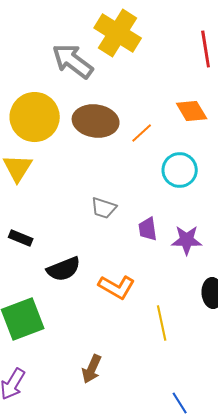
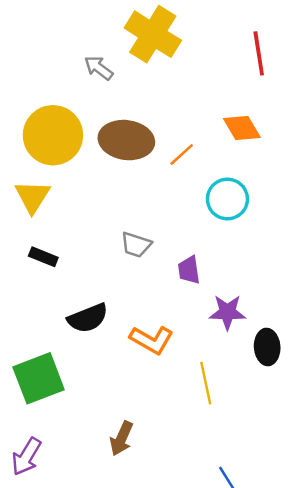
gray arrow: (73, 61) -> (99, 68), size x0.6
black rectangle: (21, 238) -> (43, 257), moved
purple star: (187, 240) -> (227, 312), moved

